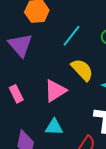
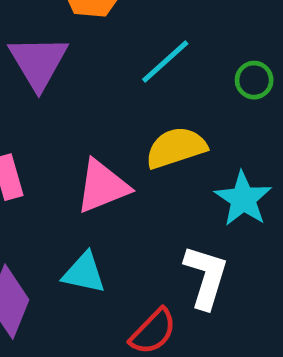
yellow semicircle: (82, 70) -> (176, 148), turned -75

